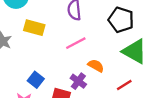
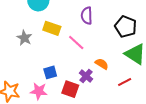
pink line: (76, 43) -> (76, 42), moved, turned 66
blue square: (36, 80) -> (50, 72), turned 32

